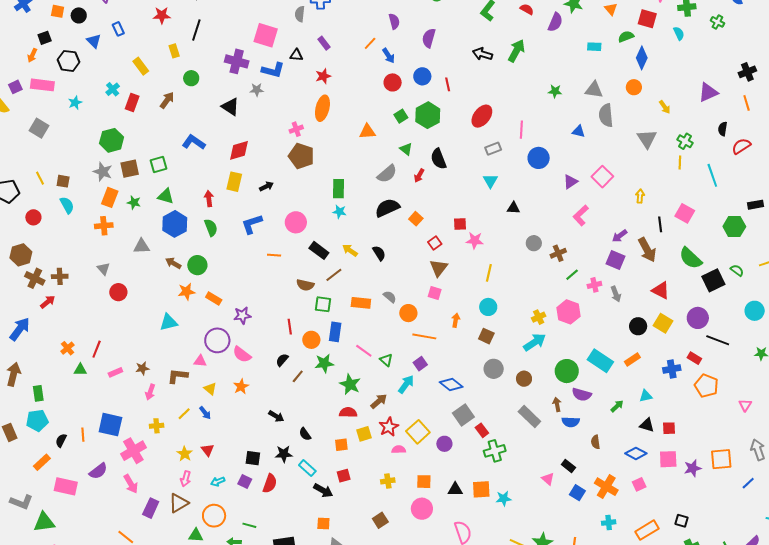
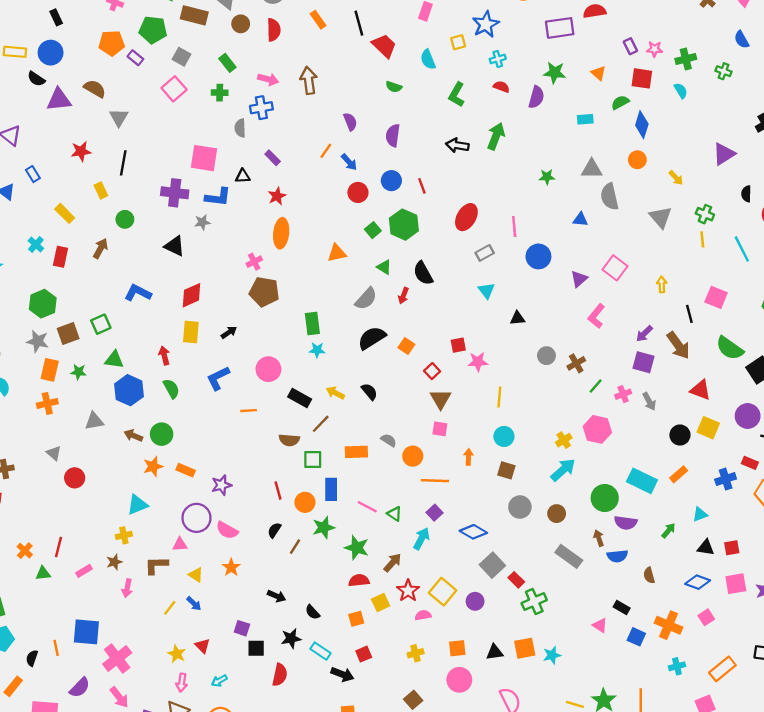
yellow cross: (157, 426) -> (124, 535), moved
purple square: (245, 481) -> (242, 628), moved

